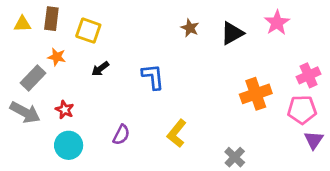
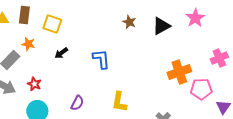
pink pentagon: (302, 110) -> (201, 89), moved
yellow L-shape: (177, 133) -> (119, 102), turned -30

